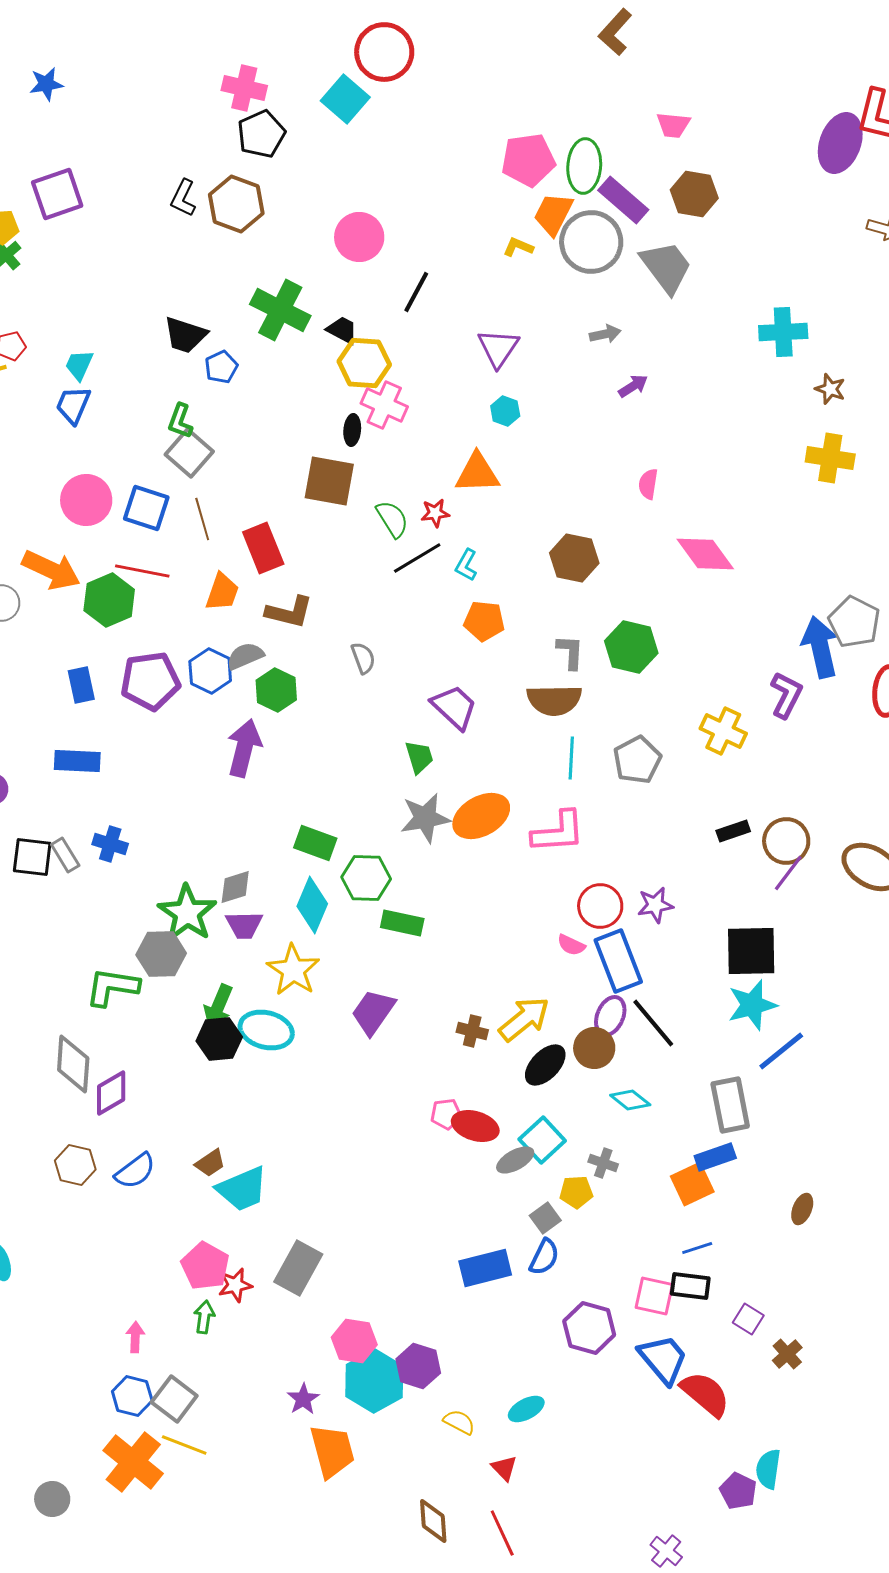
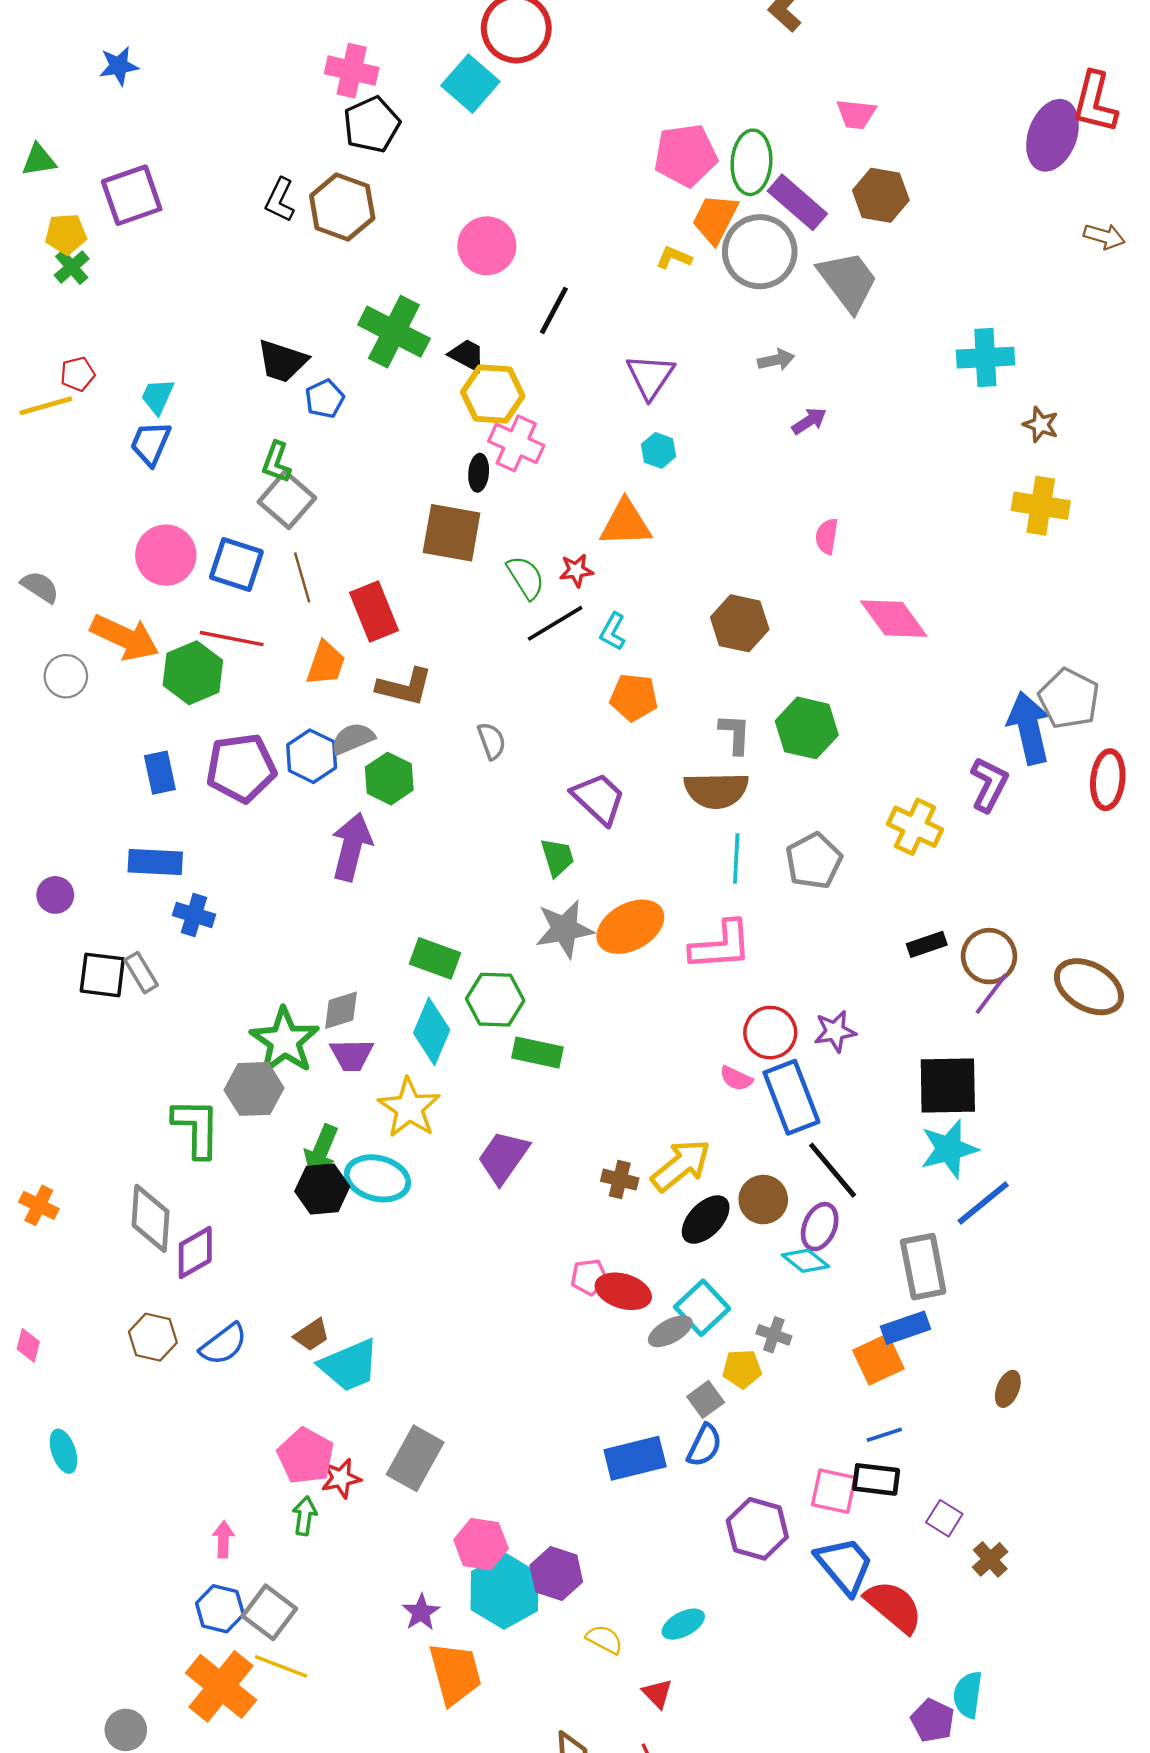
blue cross: (110, 844) -> (194, 915), moved
green L-shape: (112, 987) -> (196, 1128), turned 82
purple ellipse: (610, 1016) -> (820, 1227), moved

